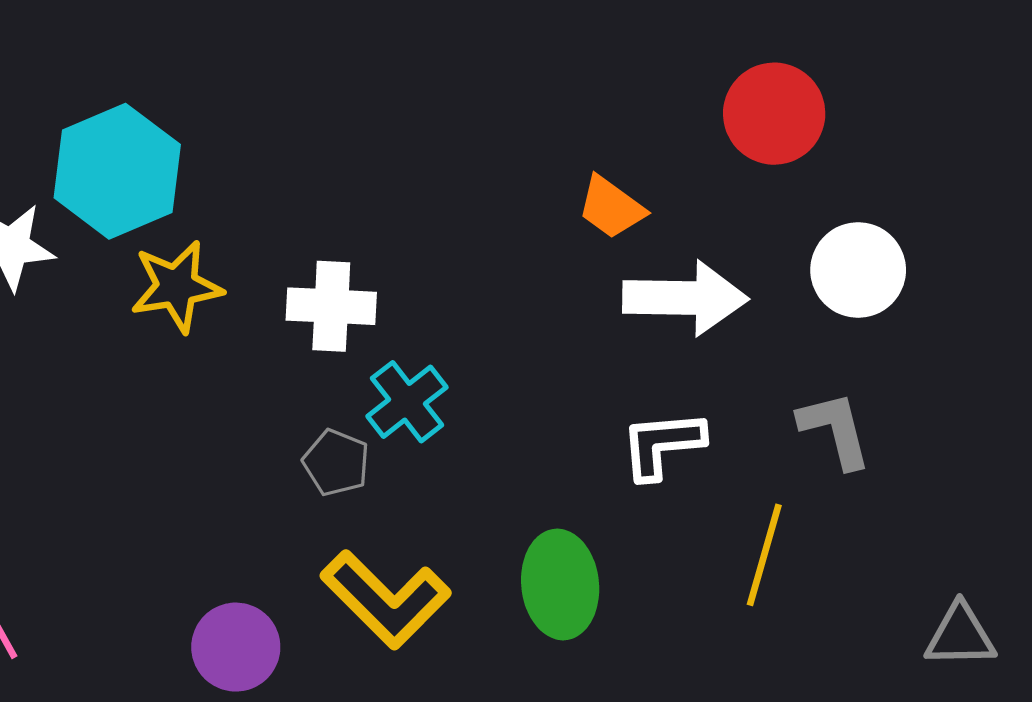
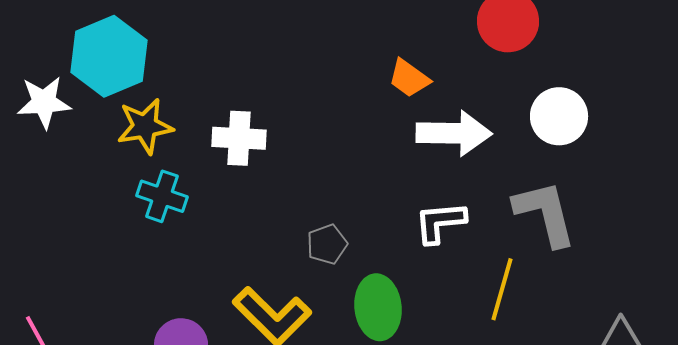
cyan cross: (407, 402) -> (162, 196), moved, turned -33
gray L-shape: (835, 430) -> (545, 213), size x1.4
gray pentagon: (336, 463) -> (327, 244), moved, turned 30

